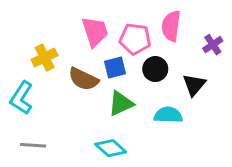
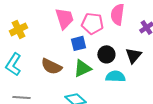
yellow cross: (45, 58) -> (18, 29), moved
black circle: (155, 69) -> (106, 54), moved
brown semicircle: (83, 79) -> (51, 66), moved

